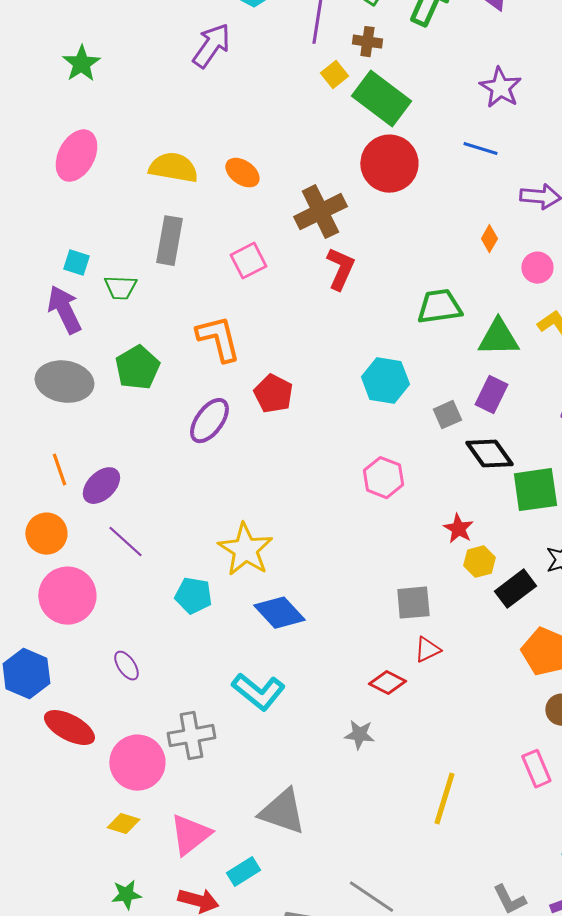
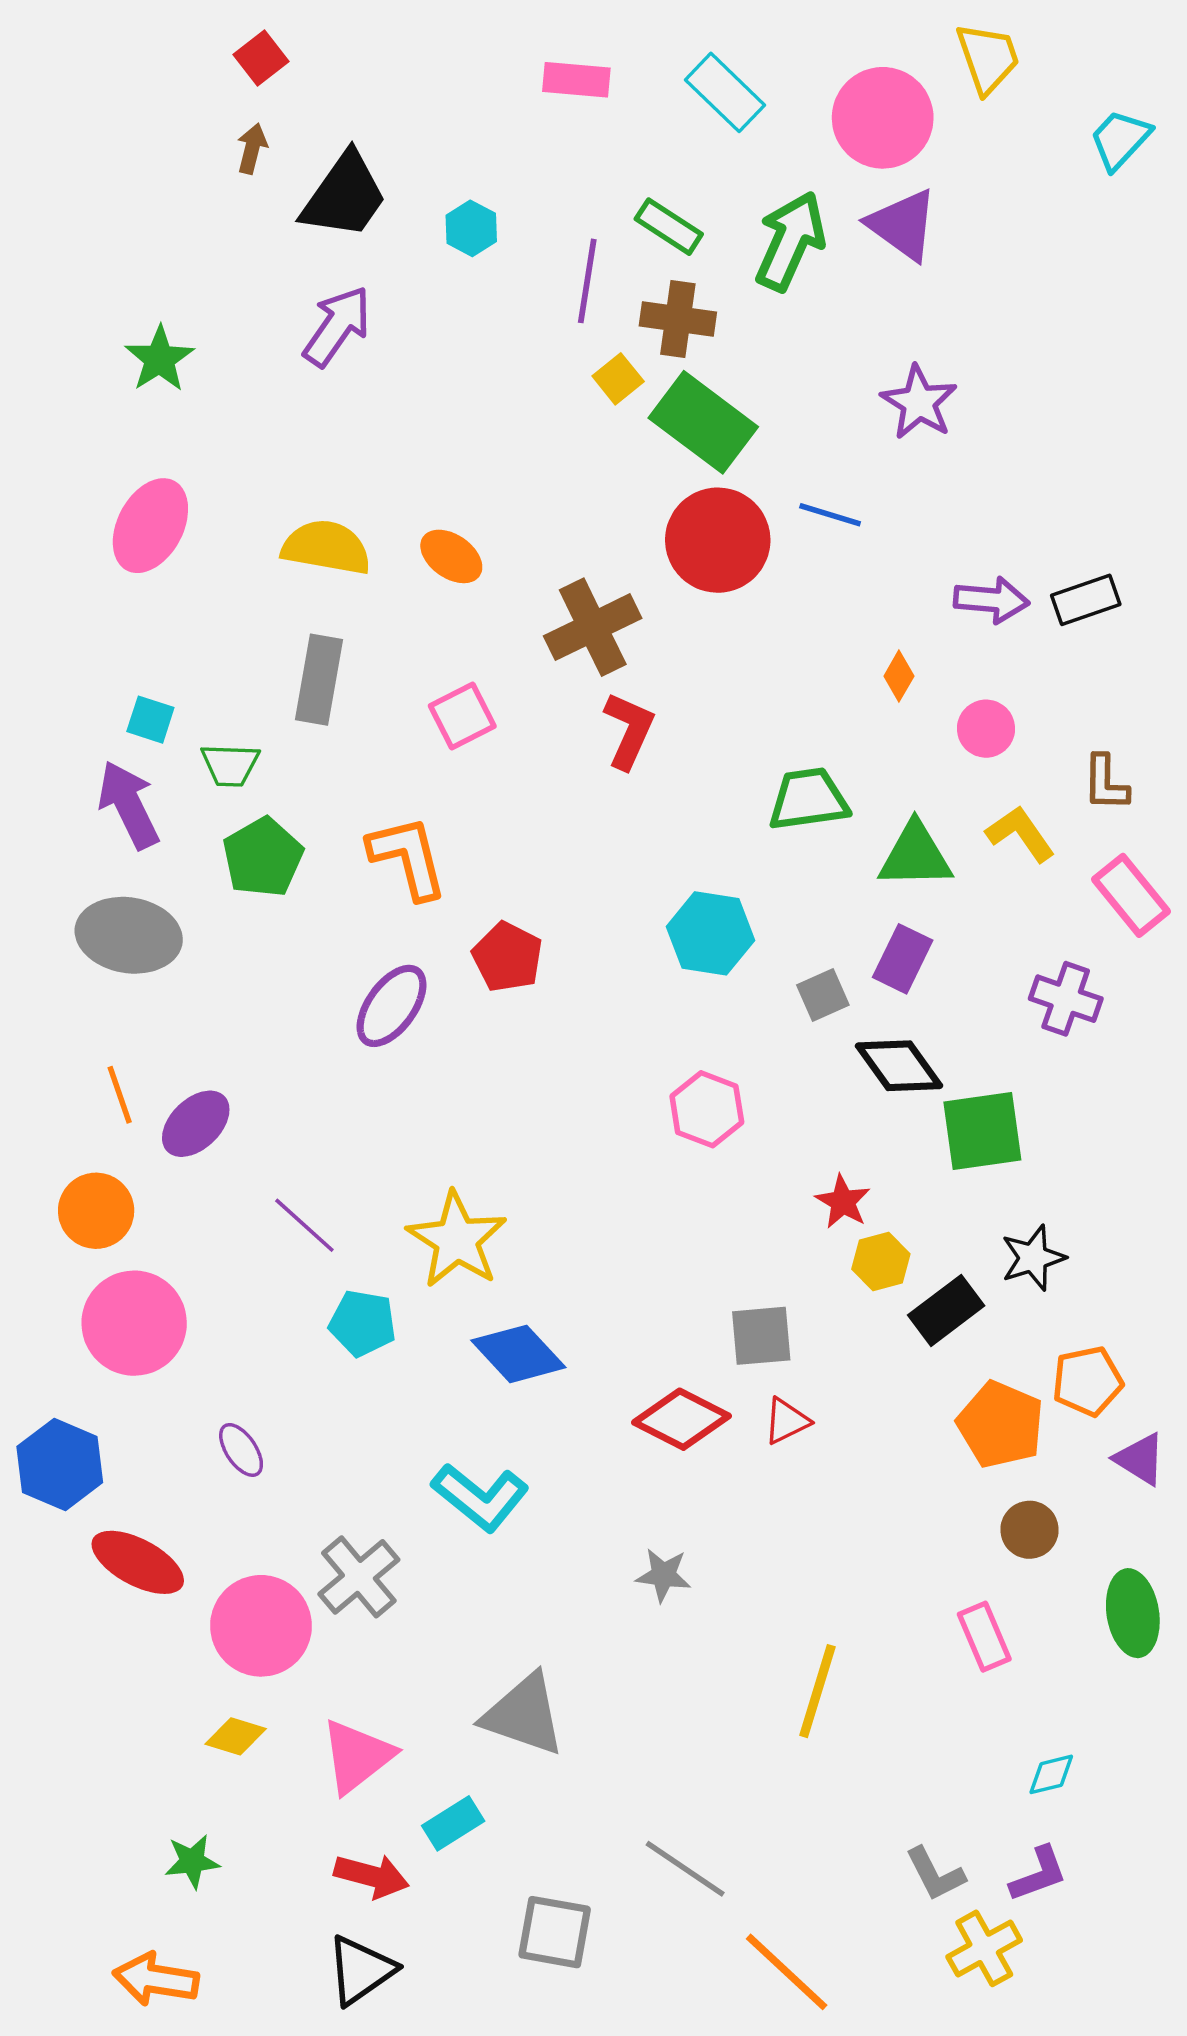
brown cross: (367, 42) -> (678, 319), size x1.4
purple arrow: (211, 46) -> (337, 326), moved
blue line: (480, 149) -> (830, 515), moved
green pentagon: (137, 368) -> (263, 857), moved
purple line: (125, 542) -> (304, 1225), moved
red diamond: (387, 683) -> (681, 1419), moved, size x1.4
gray cross: (191, 736) -> (359, 1577), turned -30
green star: (126, 895) -> (192, 1861), moved

